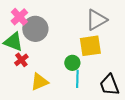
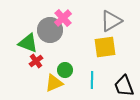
pink cross: (19, 17) -> (63, 18), moved
green circle: (72, 63) -> (65, 70), moved

